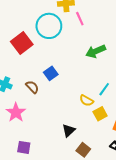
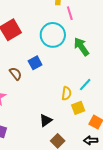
cyan circle: (49, 26) -> (53, 35), moved
green arrow: (96, 51) -> (81, 47), turned 72
yellow semicircle: (86, 101) -> (66, 93), turned -120

